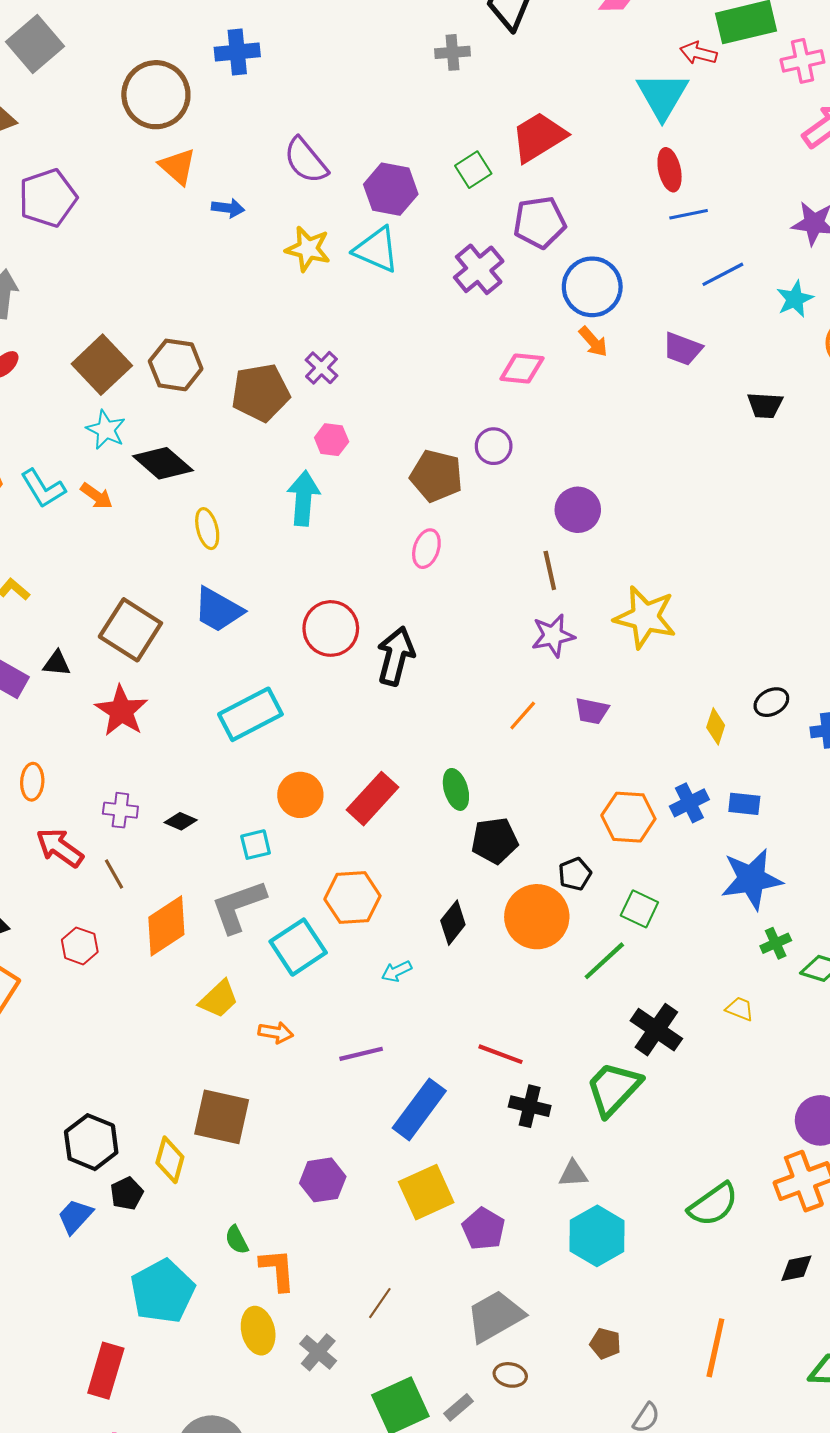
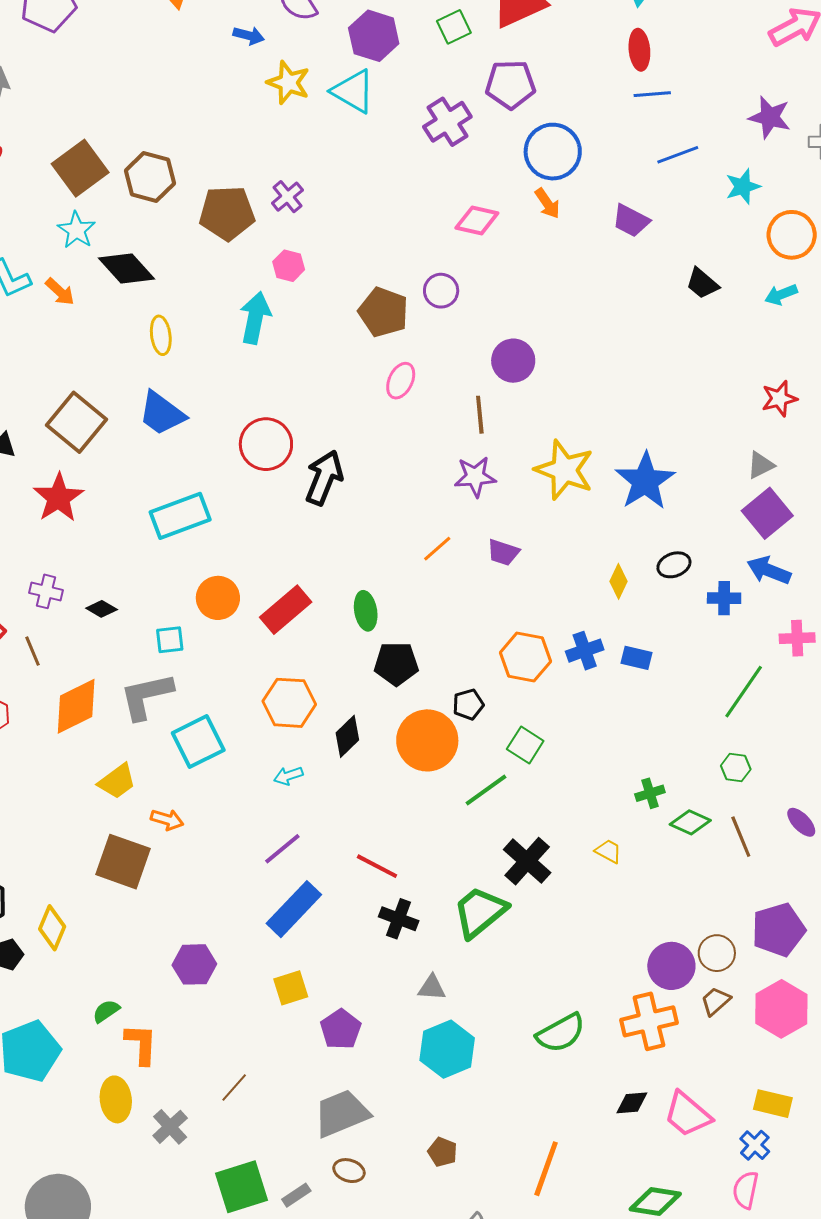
blue arrow: (228, 208) -> (249, 36), moved
black trapezoid: (765, 405) -> (702, 283), turned 30
pink ellipse: (426, 549) -> (401, 381), moved
blue star: (752, 879) -> (645, 481), moved, turned -30
orange hexagon: (352, 898) -> (289, 703), moved
purple line: (361, 1054) -> (282, 849), moved, turned -33
brown square: (222, 1117) -> (123, 862), moved
yellow square: (426, 1192) -> (291, 988), size x0.7
green semicircle: (237, 1240) -> (106, 1011), turned 76

